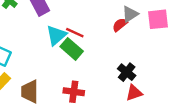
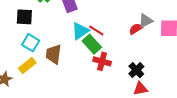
brown trapezoid: (30, 92) -> (54, 54), moved
red cross: (74, 92) -> (102, 61), moved

